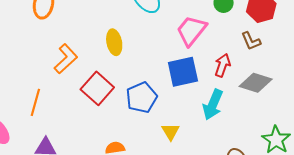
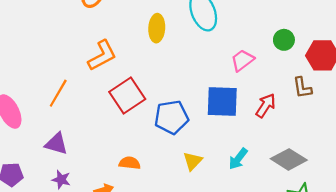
pink trapezoid: (191, 31) -> (242, 60), size x0.7
yellow ellipse: (114, 42) -> (157, 28), moved
gray diamond: (256, 83) -> (289, 159), moved
cyan arrow: (213, 105) -> (238, 159), moved, size x0.7

